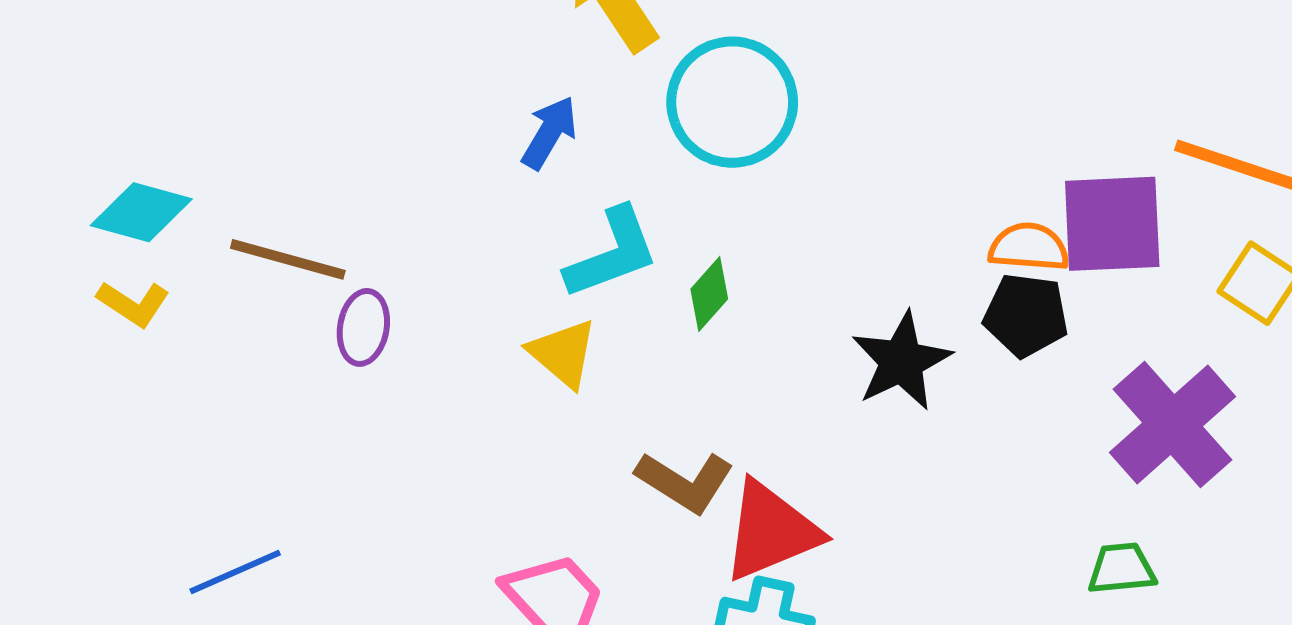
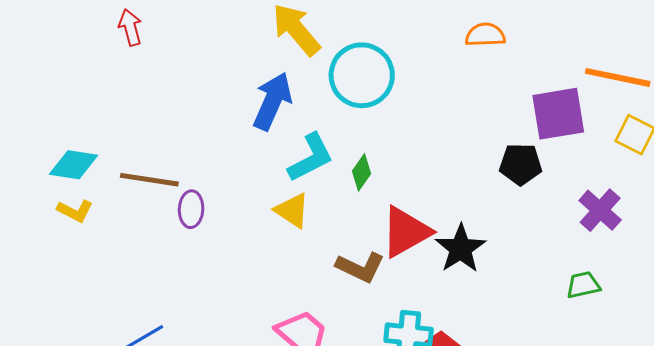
blue arrow: (549, 133) -> (272, 101), size x1.5
orange semicircle: (1029, 247) -> (485, 35), moved
black star: (901, 361) -> (461, 249), moved
purple cross: (1173, 425) -> (600, 210), size x0.7
red triangle: (771, 531) -> (406, 232), moved

